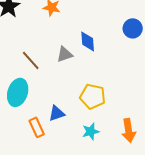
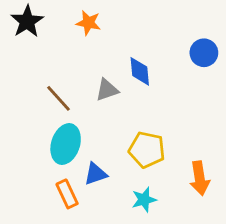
cyan ellipse: (18, 92) -> (66, 144), moved
orange arrow: (129, 130) -> (200, 178), moved

